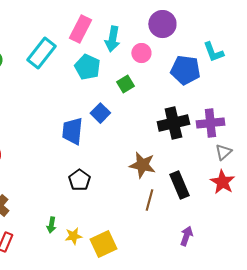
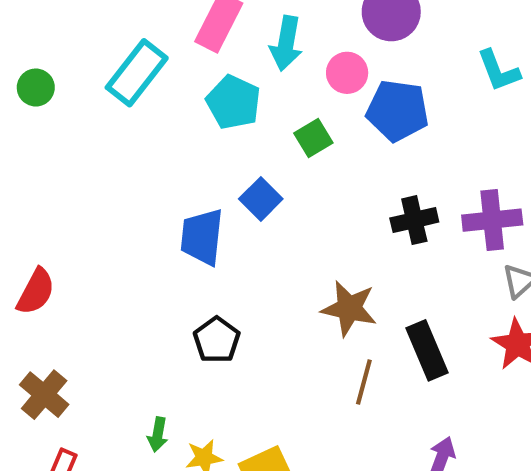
blue pentagon: (185, 70) -> (398, 111), moved
black cross: (173, 123) -> (414, 220), size x0.7

